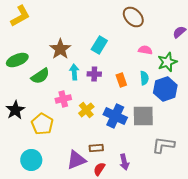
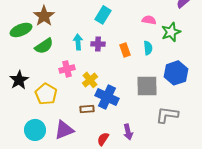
brown star: (60, 49) -> (44, 16), moved
blue hexagon: (165, 89) -> (176, 73), moved
blue cross: (115, 116) -> (107, 97), moved
brown rectangle: (96, 148) -> (87, 109), moved
purple triangle: (76, 160) -> (64, 130), moved

